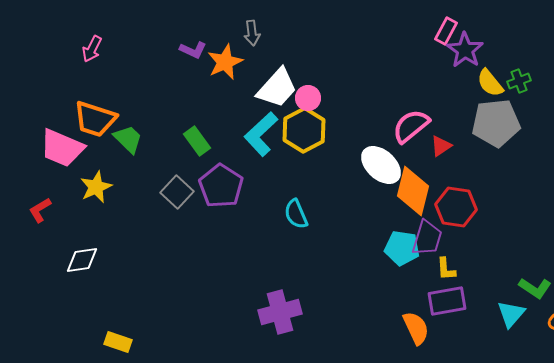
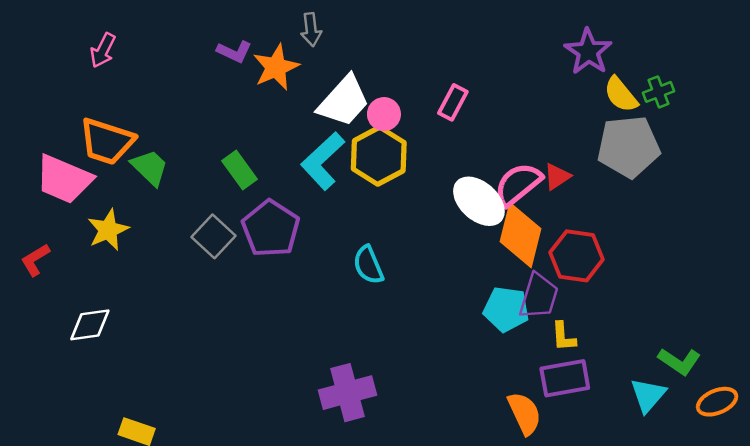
pink rectangle: (446, 31) -> (453, 102), moved
pink semicircle: (411, 126) -> (518, 184), moved

